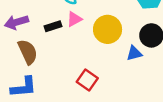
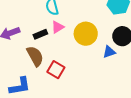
brown semicircle: (28, 52) -> (35, 56), moved
red square: (87, 80) -> (56, 70), moved

